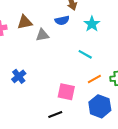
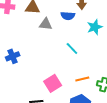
cyan line: (85, 54) -> (72, 48), moved
pink square: (66, 92) -> (53, 83), turned 30

